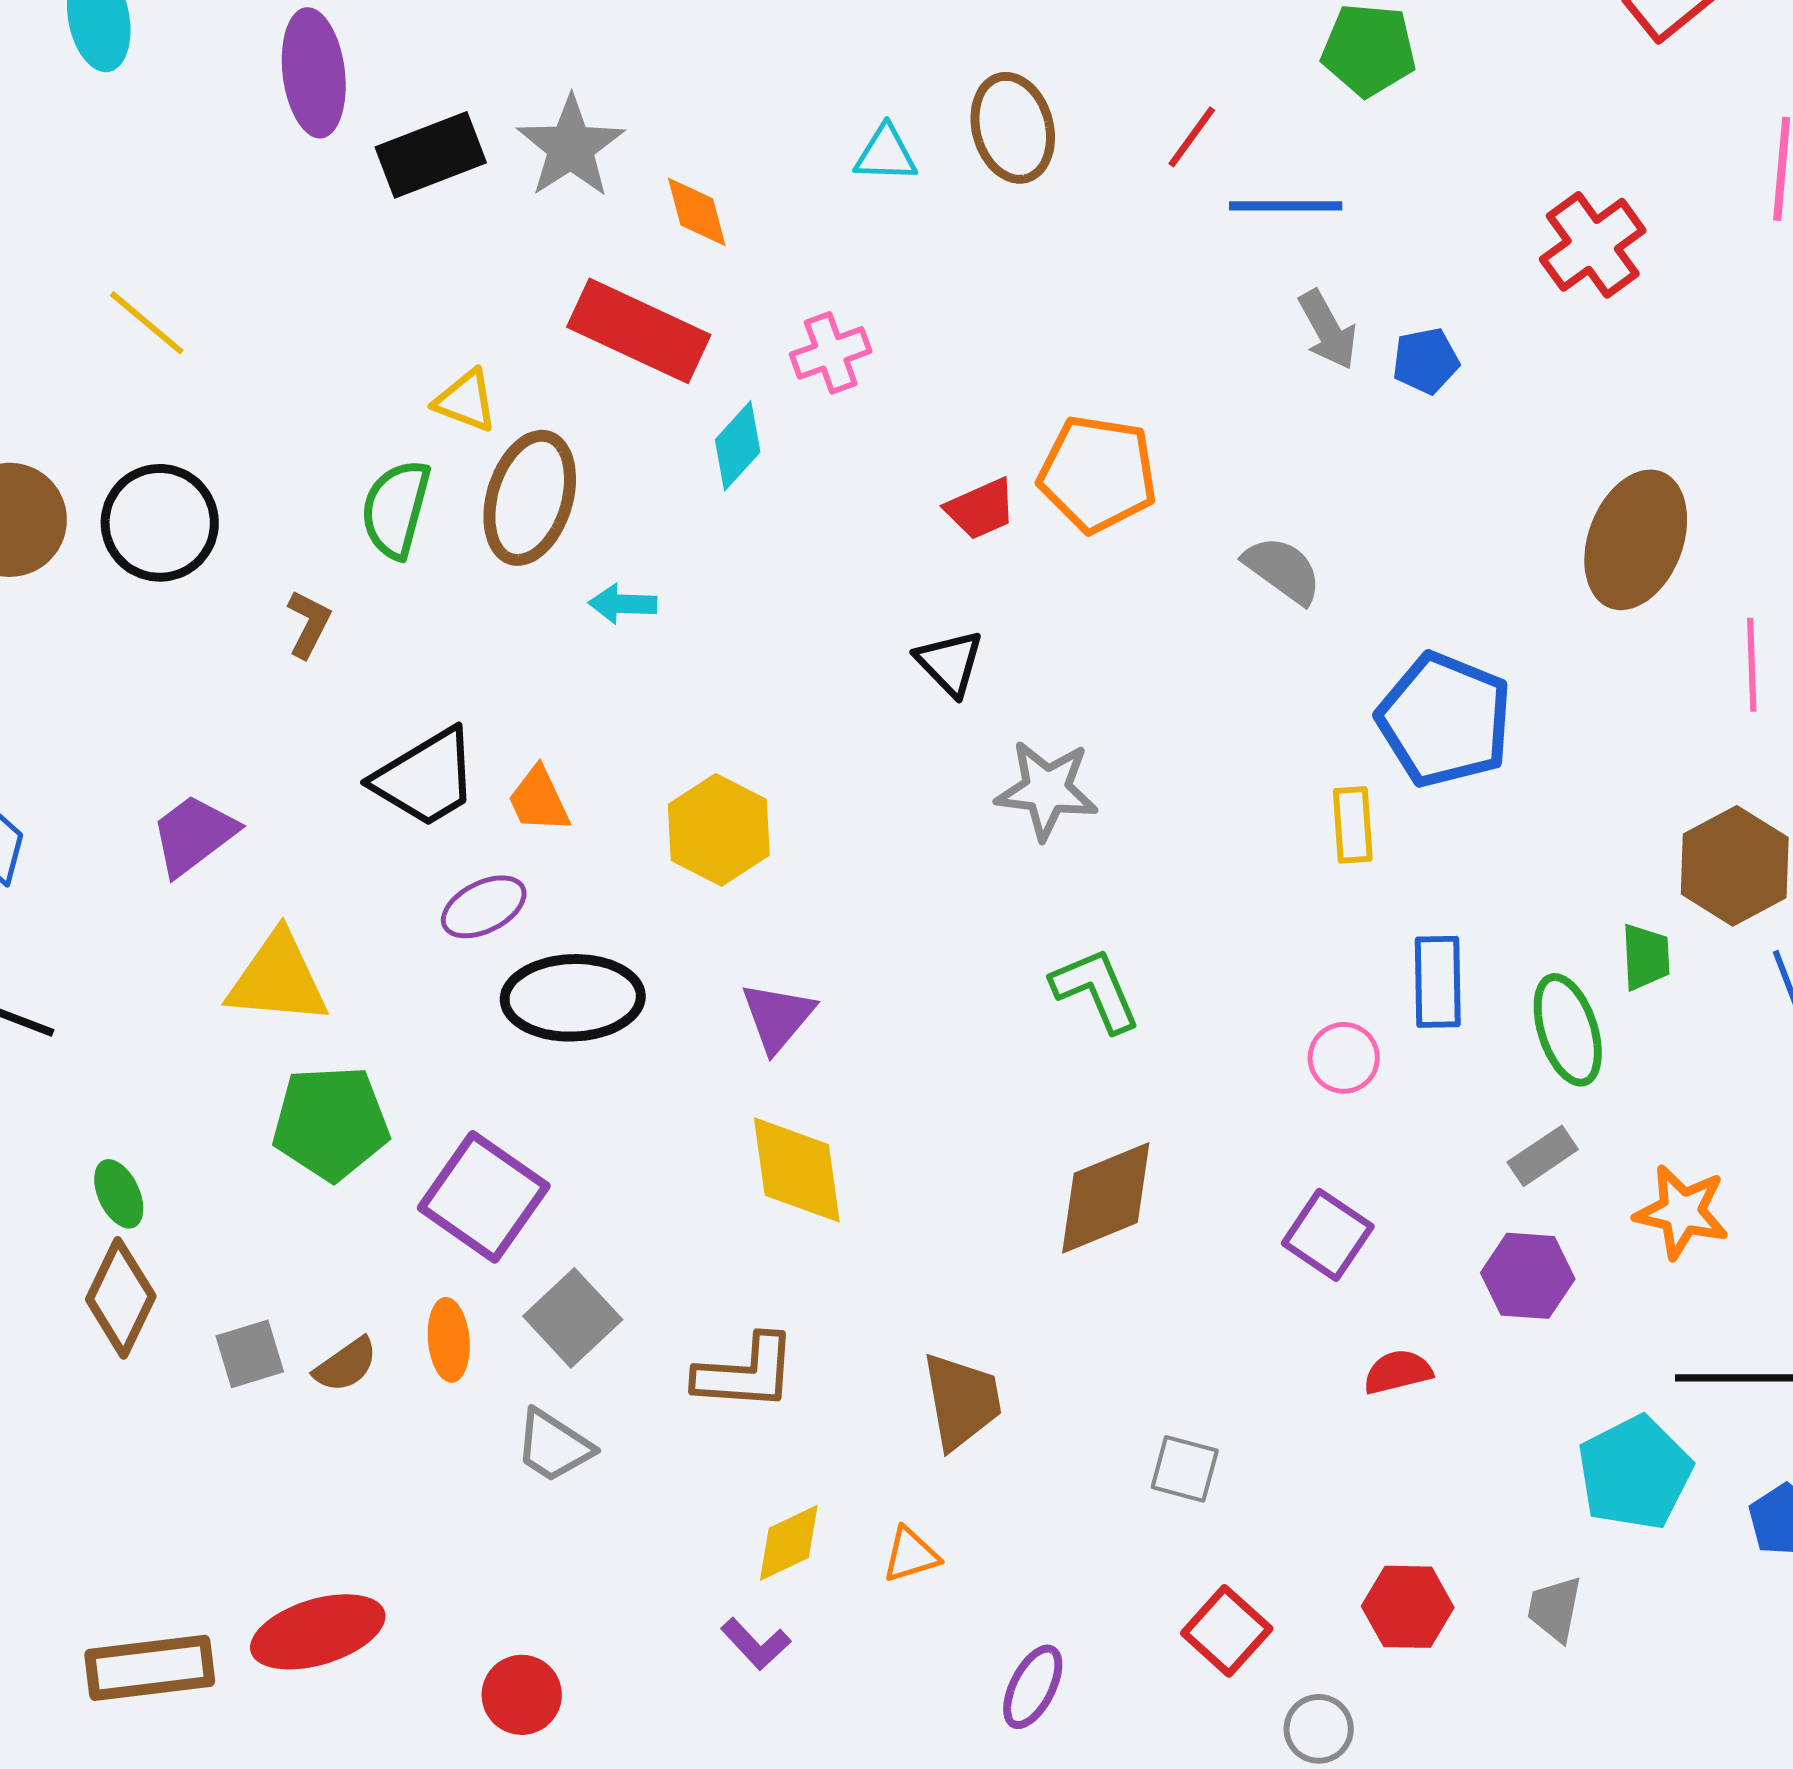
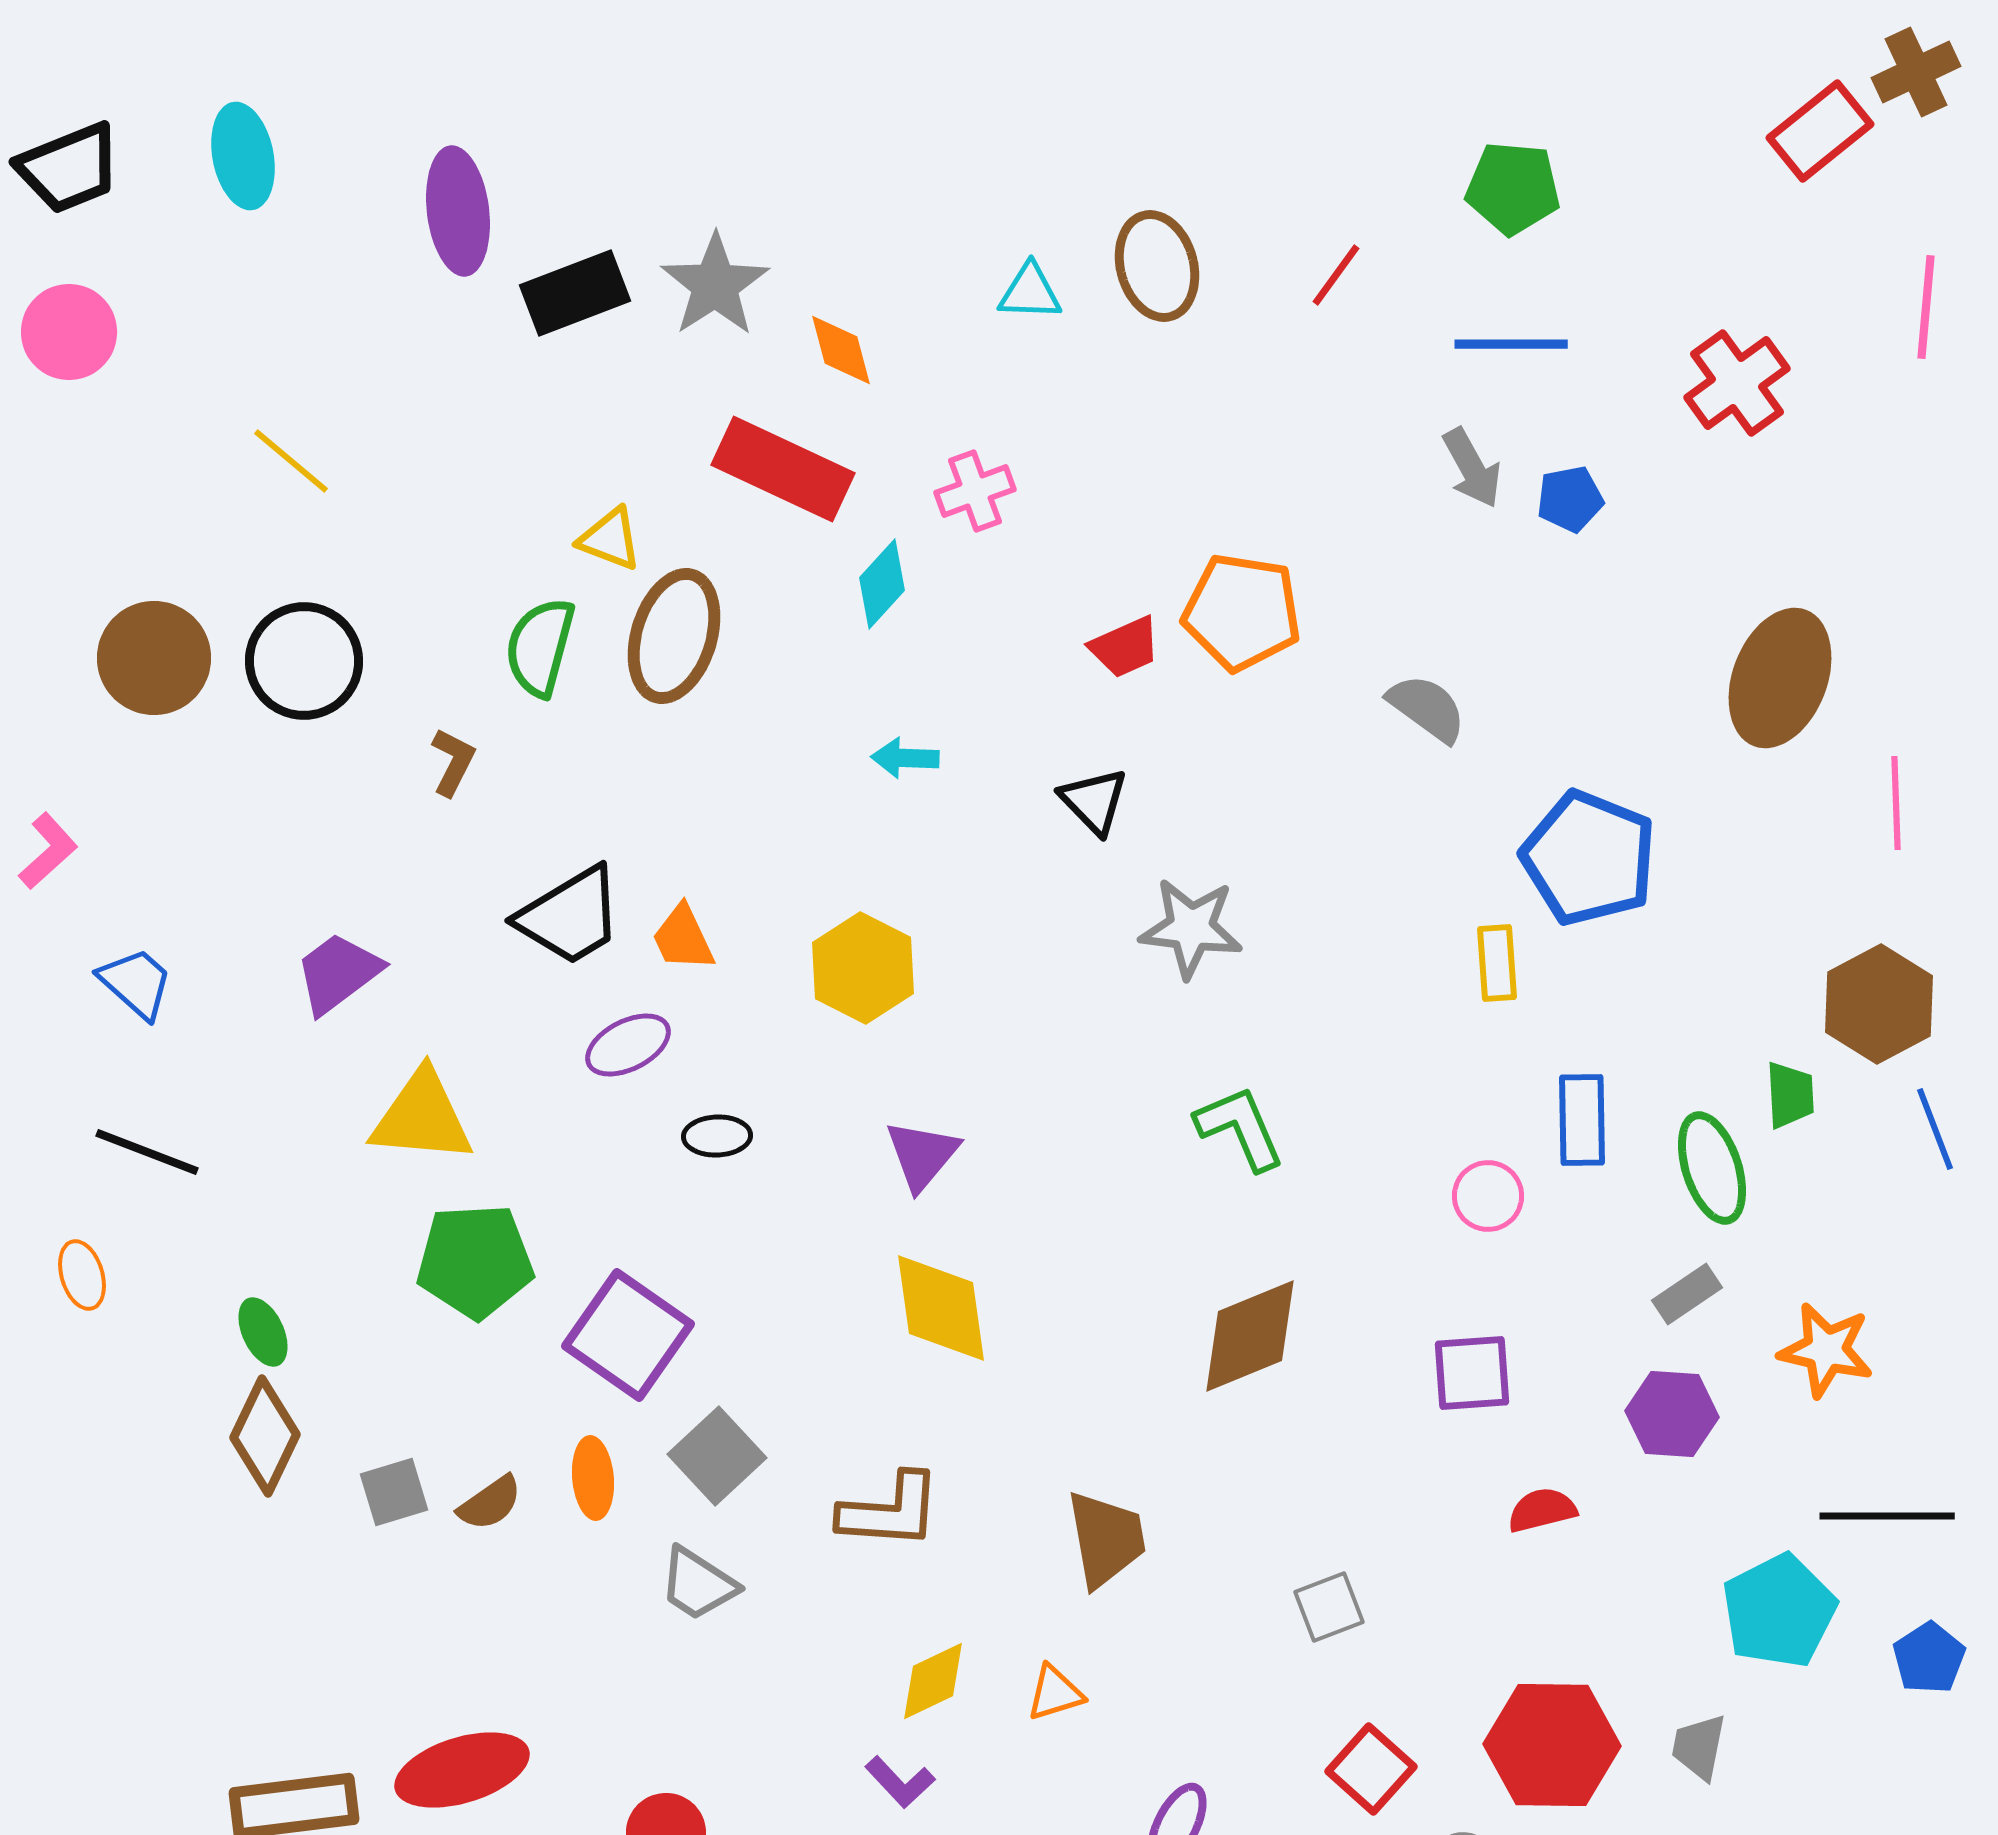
blue line: (1286, 206) -> (1511, 344), moved
cyan arrow: (623, 604) -> (905, 758), moved
black ellipse: (573, 998) -> (717, 1136), size x0.5
purple square: (1328, 1235) -> (1472, 1373), turned -38
gray square: (1185, 1469) -> (1329, 1607), turned -36
red hexagon: (1408, 1607) -> (1552, 1745), size x1.5

